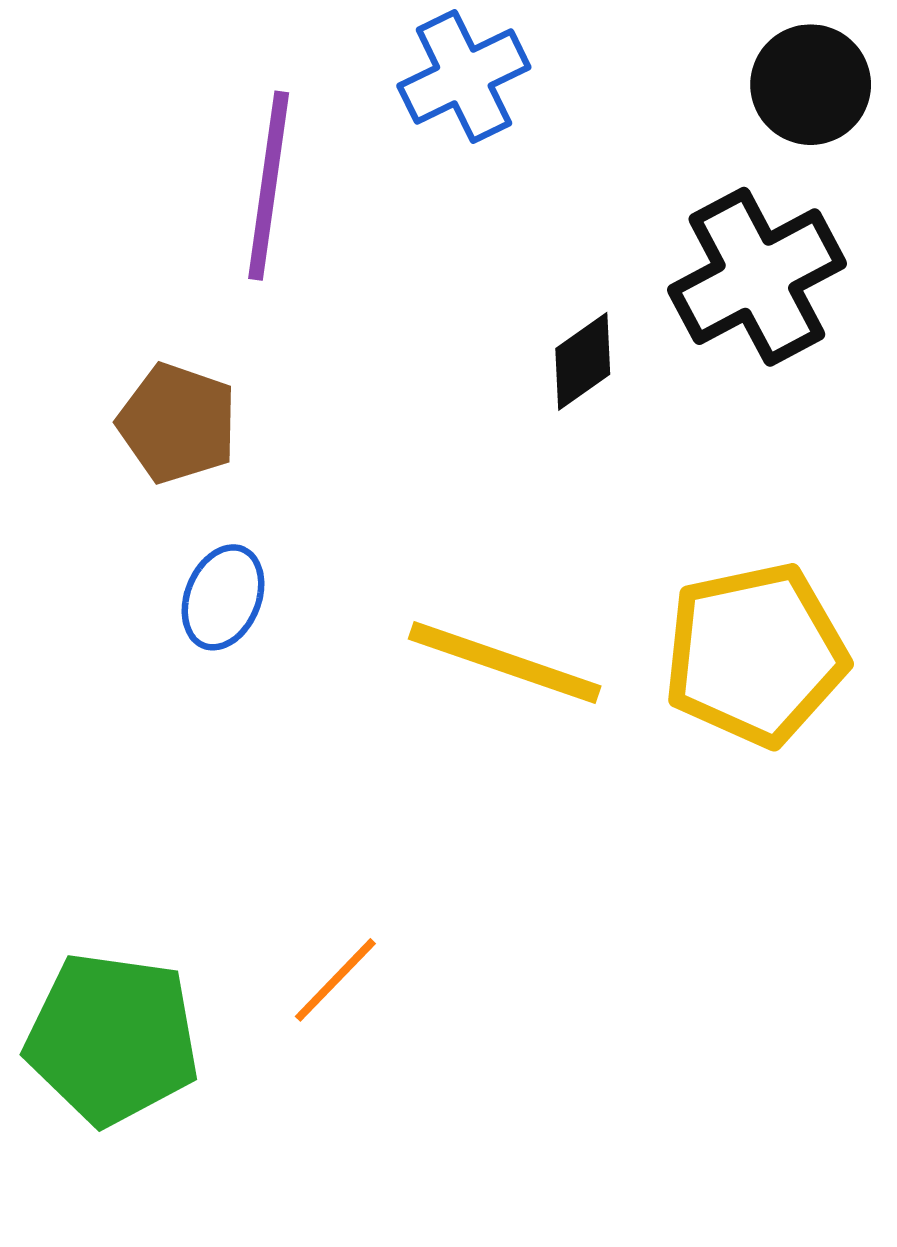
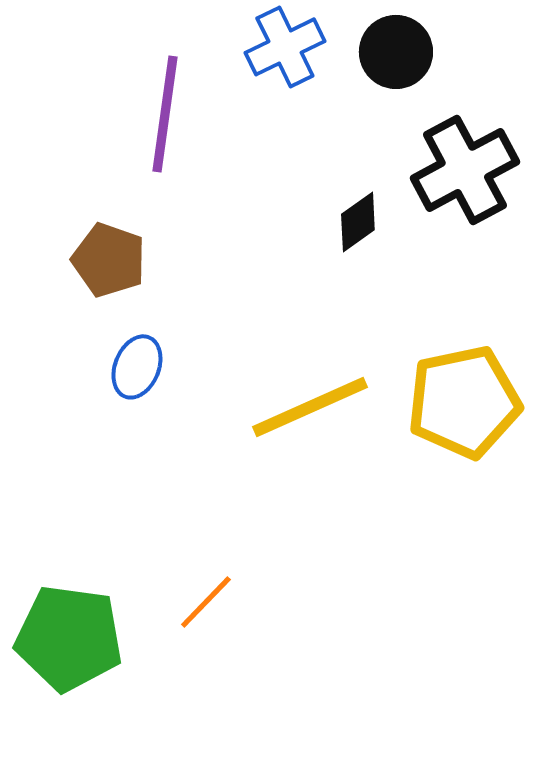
black circle: (811, 85) -> (396, 52), moved
yellow line: (505, 663) -> (310, 407), turned -43

